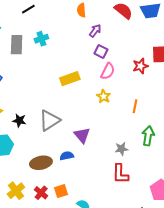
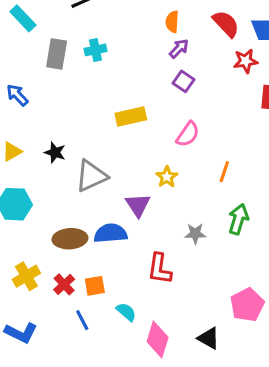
orange semicircle: (81, 10) -> (172, 22), moved
red star: (140, 66) -> (246, 61), moved
pink semicircle: (108, 71) -> (188, 134), moved
yellow star: (104, 96) -> (167, 177), moved
black star: (19, 121) -> (55, 152), moved
blue semicircle: (67, 156) -> (111, 233), size x1.5
red L-shape: (120, 174) -> (160, 269), moved

